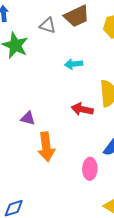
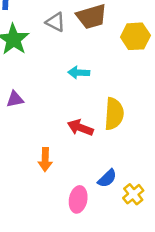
purple triangle: (28, 118) -> (15, 99), moved, turned -35
orange arrow: (46, 147) -> (45, 159), moved, size x0.7

